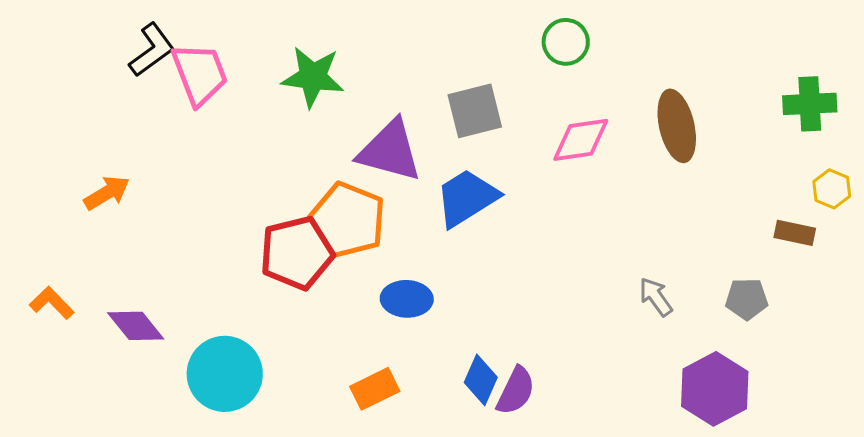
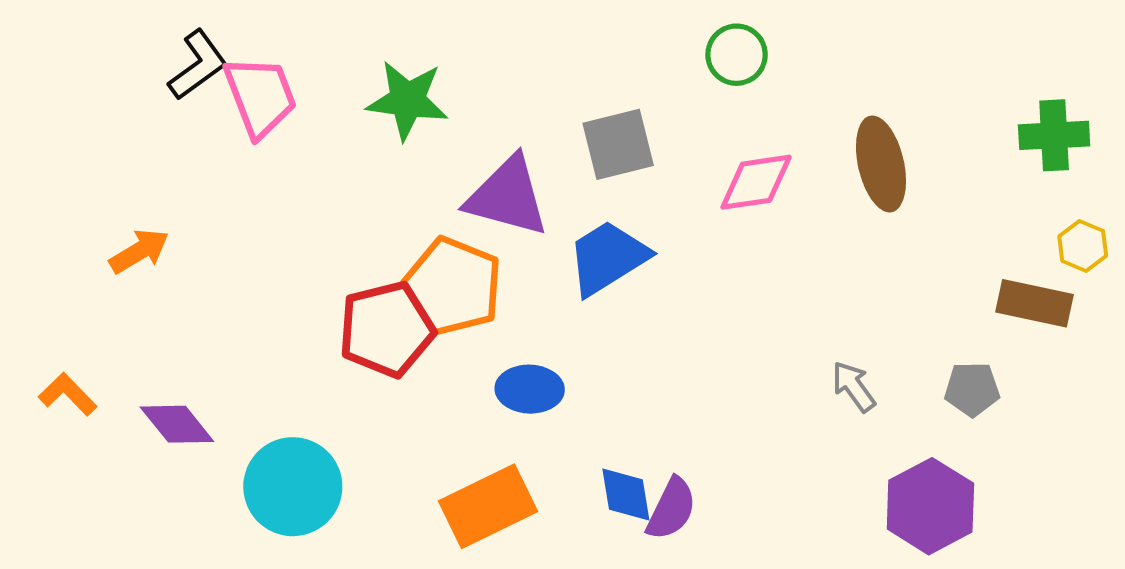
brown rectangle: (795, 233) -> (1035, 303), size x1.4
blue diamond: (481, 380) -> (626, 494), turned -33
orange rectangle: (375, 389) -> (488, 506), size x1.5

